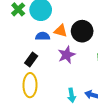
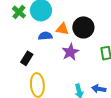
black rectangle: (31, 60) -> (27, 58), moved

